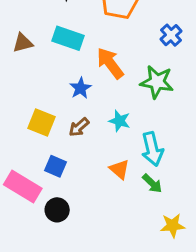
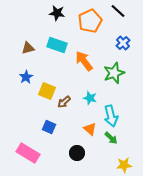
green star: (157, 82) -> (114, 73), turned -30
blue star: (80, 88) -> (26, 77), moved
yellow square: (41, 122) -> (47, 91), moved
pink rectangle: (23, 186) -> (28, 153), moved
black circle: (57, 210) -> (77, 153), moved

